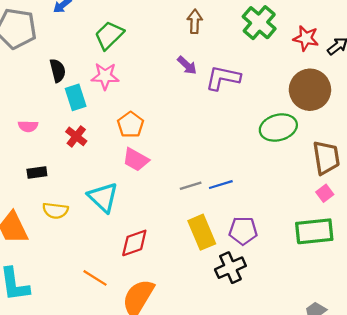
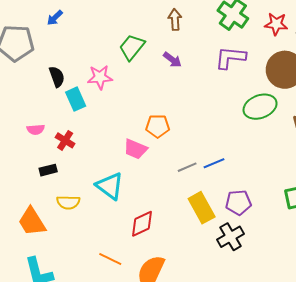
green trapezoid: (109, 35) -> (132, 47), moved
purple L-shape: (223, 78) -> (230, 58), moved
orange pentagon: (131, 125) -> (158, 126), moved, turned -30
red cross: (76, 136) -> (65, 140), moved

